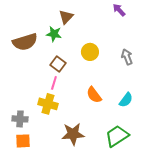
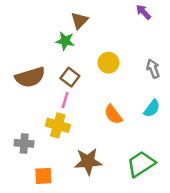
brown semicircle: (25, 42) -> (30, 77), moved
cyan semicircle: (126, 100) -> (152, 108), moved
orange square: (23, 141) -> (43, 176), moved

